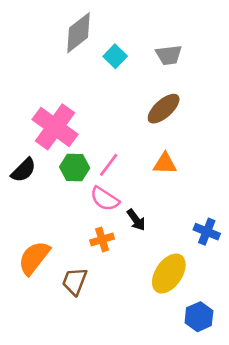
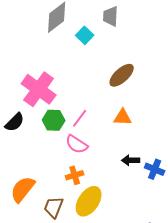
gray trapezoid: (169, 55) -> (111, 16), moved, turned 100
black arrow: (136, 220) -> (131, 160), moved, turned 126
yellow ellipse: (169, 273) -> (89, 201), moved

